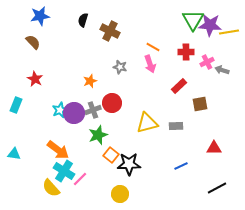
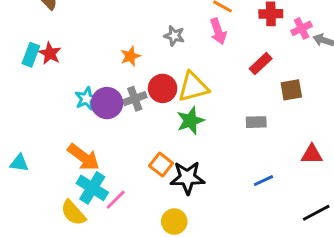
cyan rectangle: (16, 105) -> (31, 55), moved
yellow triangle: (147, 123) -> (193, 87), moved
green star: (98, 135) -> (190, 121), moved

